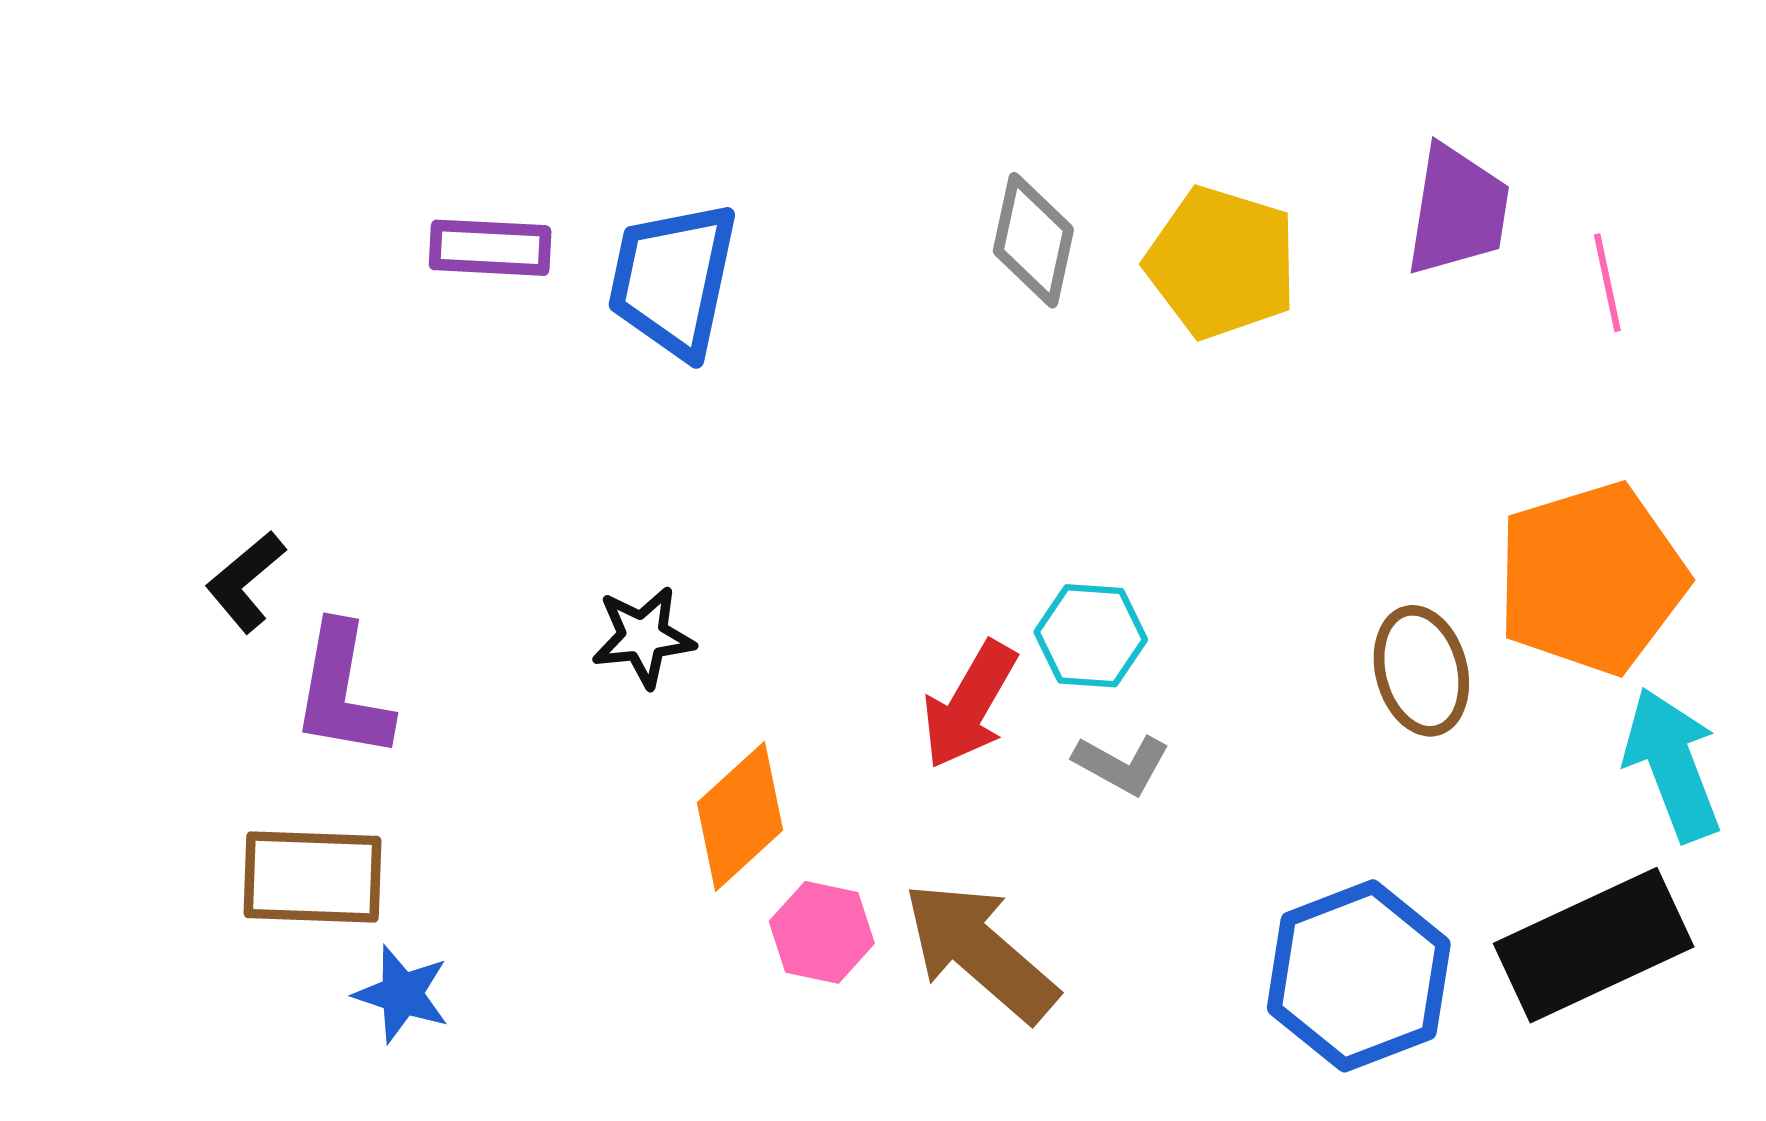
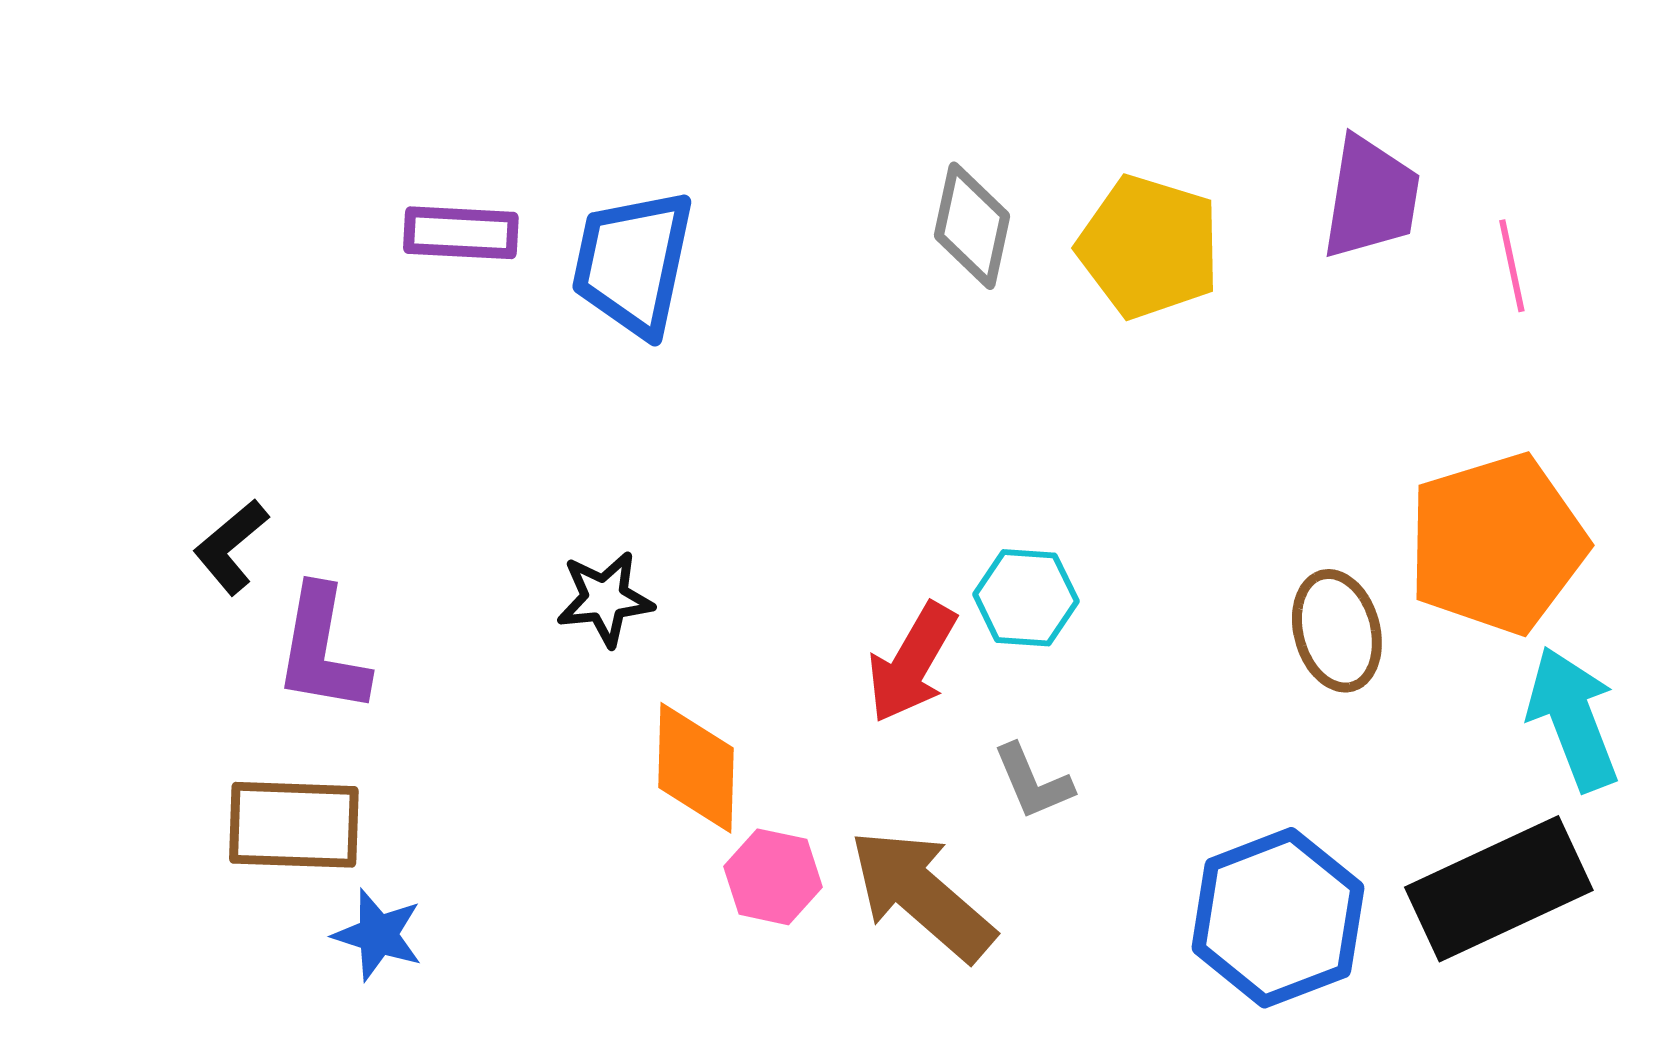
gray L-shape: (1122, 764) -> (1033, 782), moved, turned 38
orange diamond: (740, 816) -> (696, 768), turned -46

